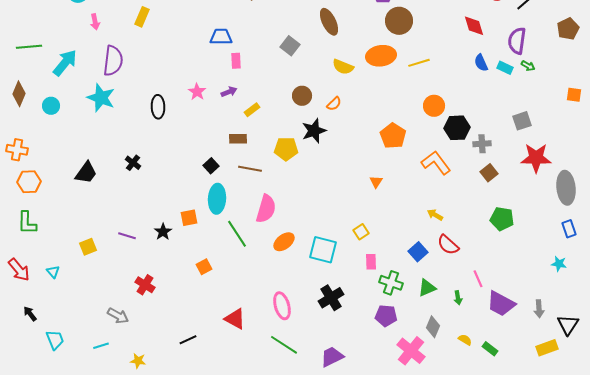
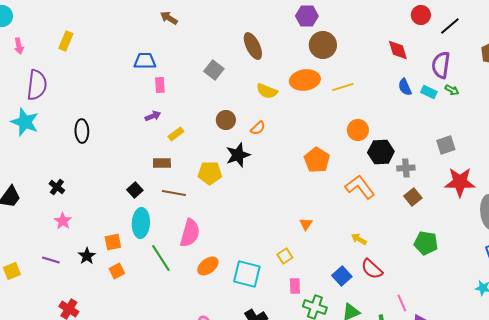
pink star: (197, 92) -> (63, 221), moved
orange triangle: (376, 182) -> (306, 224), moved
orange square: (204, 267) -> (117, 271), moved

